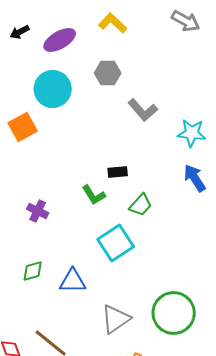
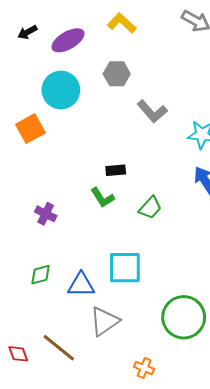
black rectangle: (118, 172) -> (116, 170), moved
cyan square: (116, 243) -> (125, 268), moved, turned 33
gray triangle: (116, 319) -> (105, 321), moved

